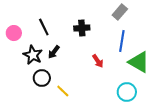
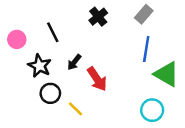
black cross: (82, 28) -> (98, 17), moved, turned -35
black arrow: (54, 52) -> (74, 62), moved
red arrow: (98, 61) -> (97, 79), moved, size x1.5

